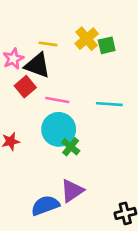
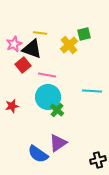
yellow cross: (87, 39) -> (69, 45), moved
cyan line: (109, 104) -> (92, 91), moved
blue semicircle: (45, 205) -> (38, 154), turned -125

